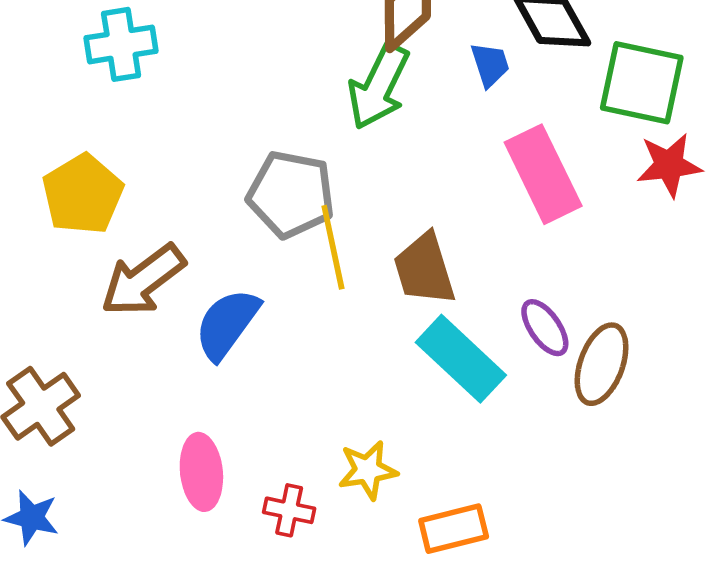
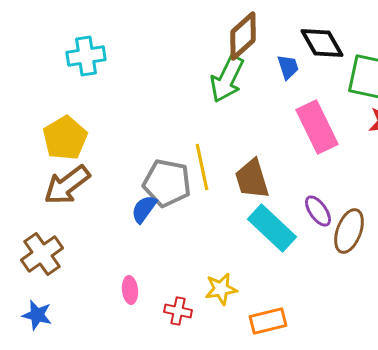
gray pentagon: (291, 194) -> (167, 183), moved
brown arrow: (143, 280) -> (67, 185), moved
blue semicircle: (227, 324) -> (144, 209), size x0.7
pink ellipse: (201, 472) -> (130, 290), size x0.7

